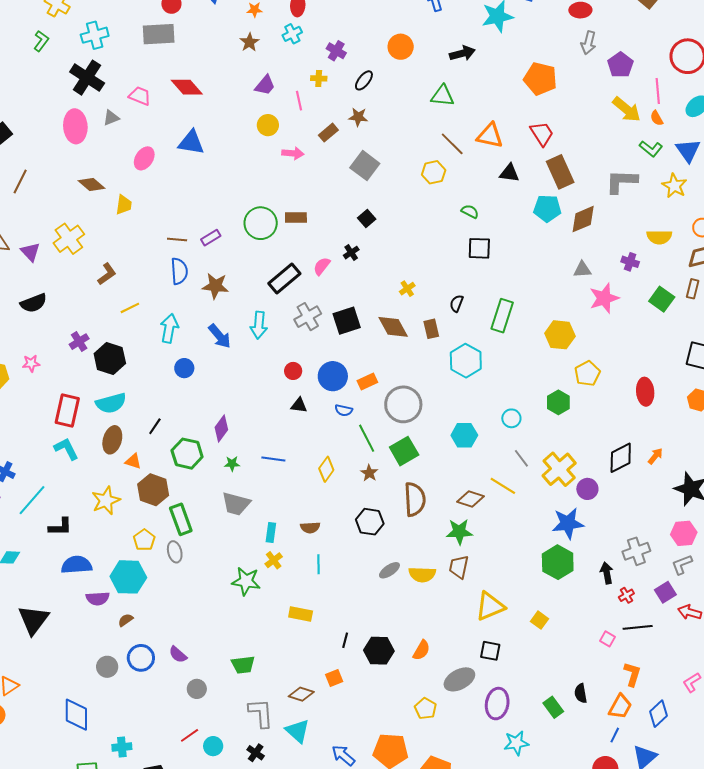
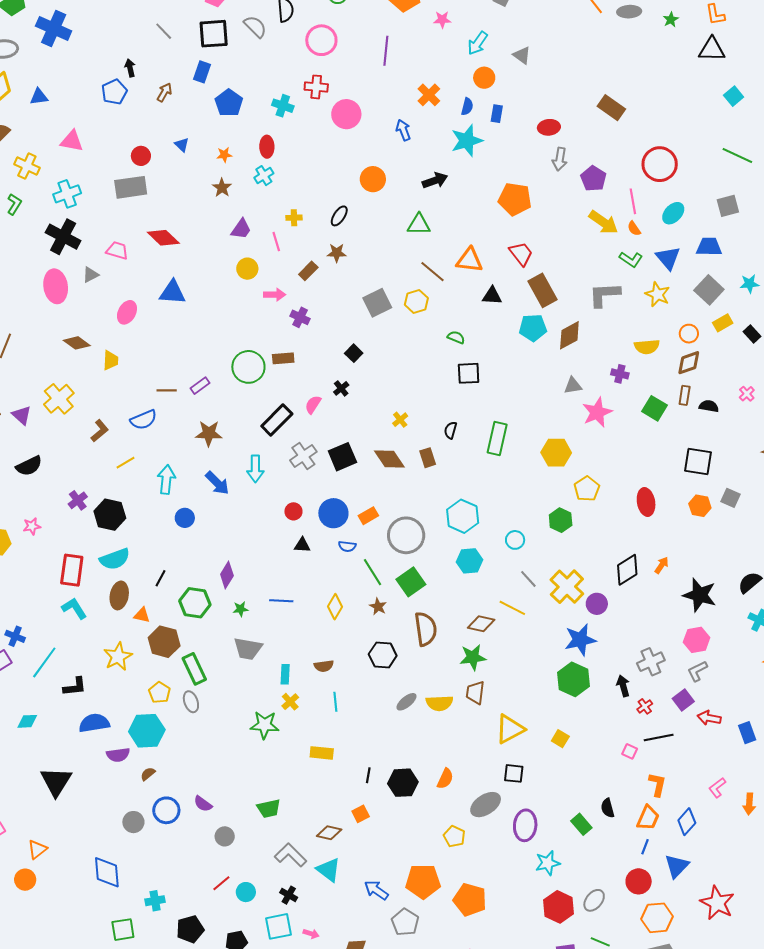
purple cross: (336, 51) -> (300, 317), moved
gray square: (365, 166) -> (377, 303), moved, turned 32
blue semicircle: (179, 271) -> (144, 420), moved, turned 76
cyan hexagon: (466, 361) -> (463, 516), moved
gray L-shape: (261, 713) -> (291, 855), turned -36

